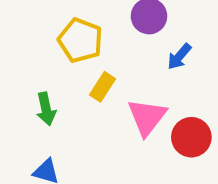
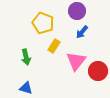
blue arrow: (179, 56) -> (82, 32), moved

